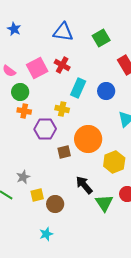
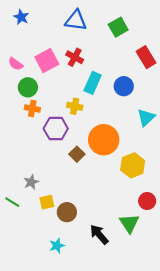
brown square: (64, 152) -> (77, 154), turned -32
black arrow: (84, 185) -> (99, 234), moved
green triangle: (104, 203) -> (129, 223), moved

